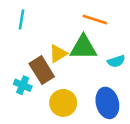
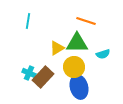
brown rectangle: (42, 70) -> (43, 77), moved, turned 75
yellow circle: (63, 103) -> (74, 67), moved
blue ellipse: (107, 103) -> (79, 87), moved

